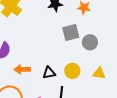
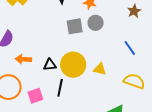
gray circle: (90, 42) -> (96, 23), moved
yellow circle: (72, 71) -> (73, 65), size x1.6

